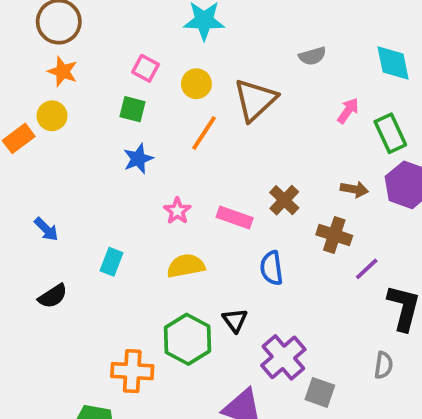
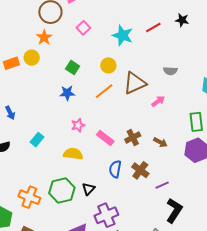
pink square: (146, 68) -> (83, 28), moved
pink arrow: (348, 111) -> (158, 101), moved
brown arrow: (354, 189) -> (160, 142), moved
brown cross: (334, 235) -> (140, 170), moved

